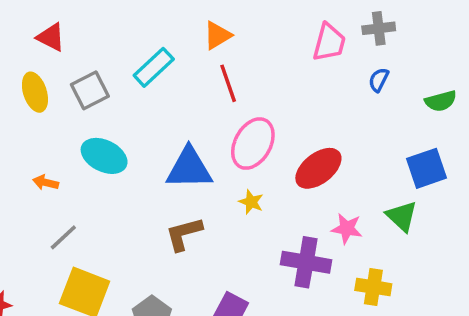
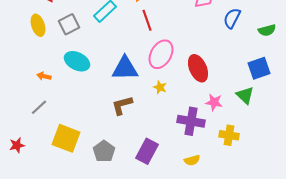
blue semicircle: (379, 80) -> (232, 18), size x1.5
red ellipse: (318, 168) -> (198, 68), turned -76
gray line: (63, 237) -> (39, 107), moved

